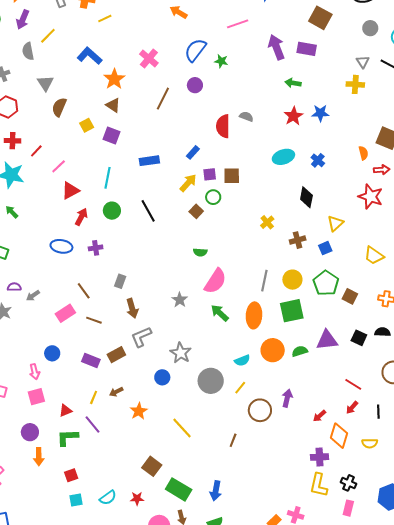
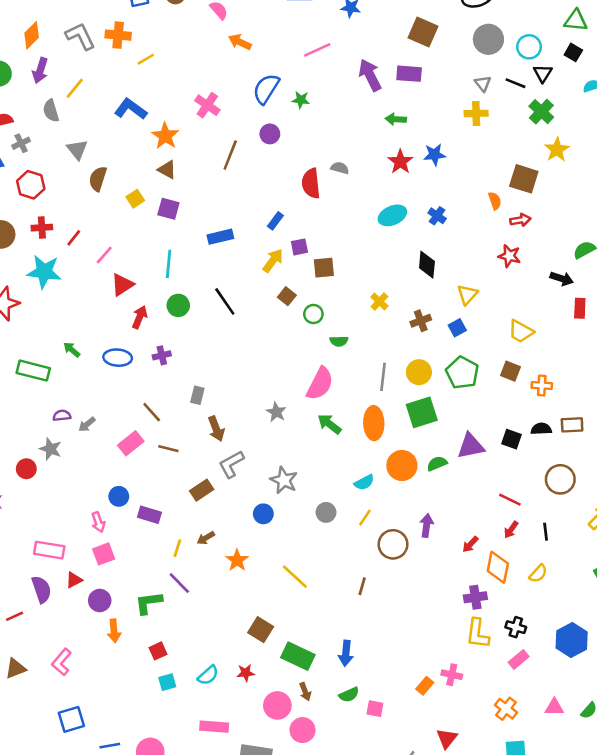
gray circle: (370, 28) -> (488, 39), size x1.5
brown square: (232, 176) -> (324, 268), moved
green circle: (213, 197) -> (313, 314), moved
red star: (371, 197) -> (509, 256), size x0.7
green arrow: (12, 212) -> (72, 350), moved
green semicircle: (200, 252) -> (339, 341), moved
brown square: (350, 296) -> (510, 371), moved
purple rectangle: (91, 361) -> (149, 515), moved
gray circle: (211, 381) -> (326, 512), size x0.6
red triangle: (65, 411) -> (74, 580), moved
yellow semicircle: (370, 443) -> (538, 574), turned -42
pink rectangle: (348, 508) -> (519, 659), turned 42

